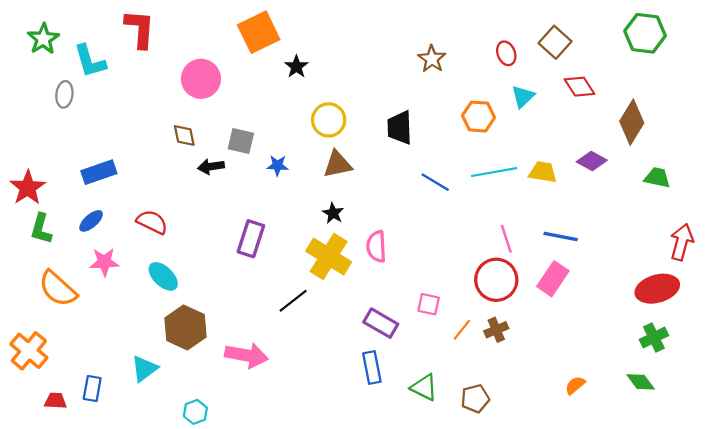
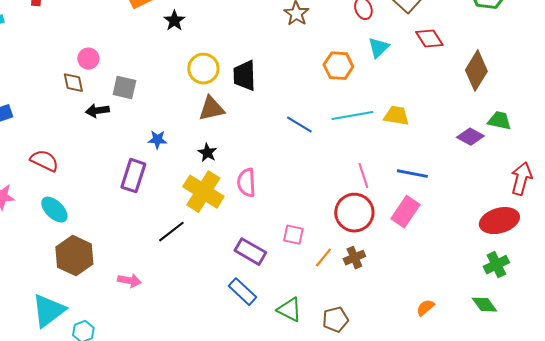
pink circle: (201, 79) -> (88, 59), moved, size x0.6
black trapezoid: (400, 128) -> (244, 76), moved
purple diamond: (592, 161) -> (470, 137), moved
blue star: (278, 165) -> (157, 140), moved
pink arrow: (246, 355) -> (129, 281), size x0.6
blue rectangle: (372, 367) -> (242, 292), turned -36
cyan triangle: (144, 369) -> (48, 311), moved, size x1.4

